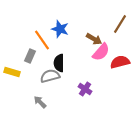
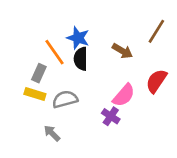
pink semicircle: (101, 52) -> (124, 95), moved
red semicircle: (120, 62) -> (156, 81), turned -42
black semicircle: (59, 63) -> (81, 59), moved
yellow rectangle: (12, 72) -> (35, 94), moved

